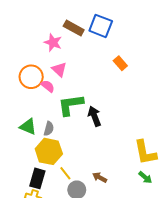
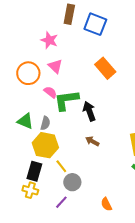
brown rectangle: (74, 28) -> (69, 14), moved, turned 72
orange rectangle: (120, 63) -> (105, 68), moved, size x1.5
pink semicircle: (48, 86) -> (50, 92), moved
brown arrow: (100, 177) -> (92, 141), moved

